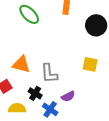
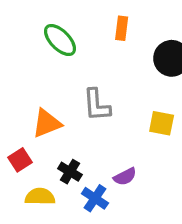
orange triangle: (21, 64) -> (47, 123), turned -36
gray L-shape: (49, 73) -> (97, 105), moved

